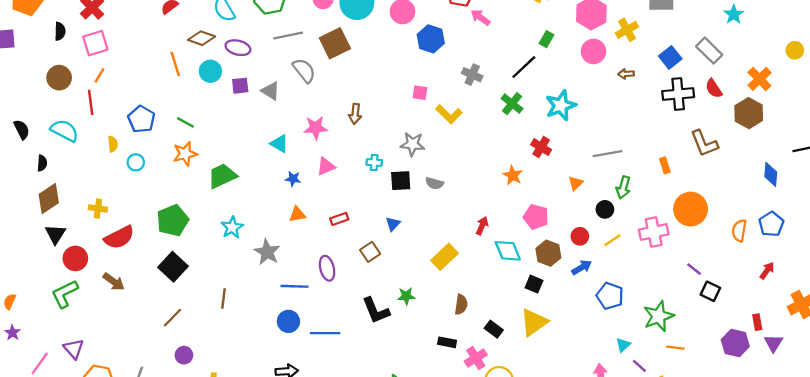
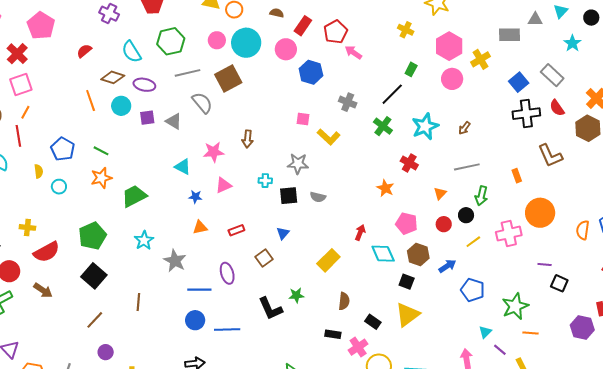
brown arrow: (626, 74) -> (464, 128), moved, turned -48
red circle: (580, 236) -> (444, 224), moved
purple line: (694, 269) -> (545, 265), turned -32

